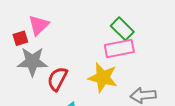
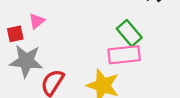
pink triangle: (39, 25) -> (37, 21), size x0.7

